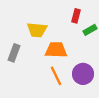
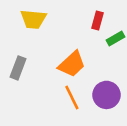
yellow trapezoid: (37, 30) -> (33, 19), moved
orange trapezoid: (56, 50) -> (72, 64), turned 135

